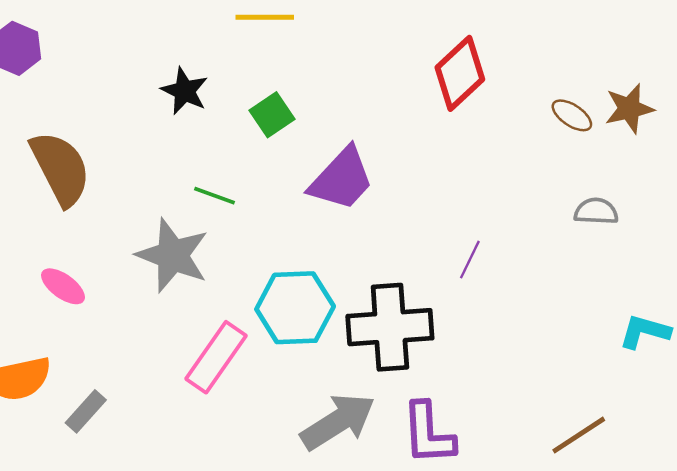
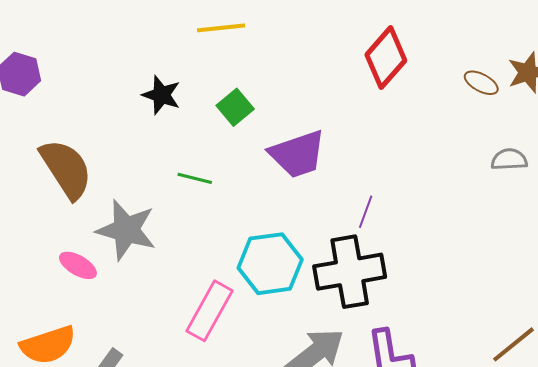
purple trapezoid: (342, 179) -> (298, 154), turned 34
gray star: (173, 255) -> (126, 230), moved
purple line: (470, 260) -> (366, 212), moved

